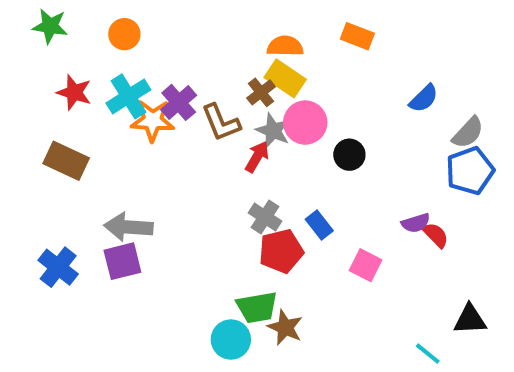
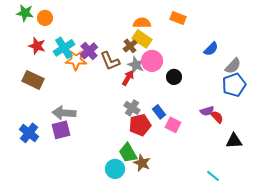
orange circle: (124, 34) -> (45, 18), moved
pink square: (365, 265) -> (173, 125), moved
green trapezoid: (257, 307) -> (128, 153), turned 70
black triangle: (470, 319) -> (234, 141), moved

